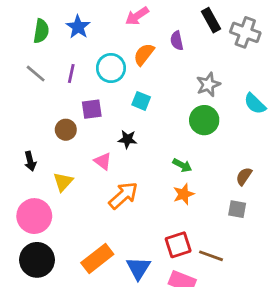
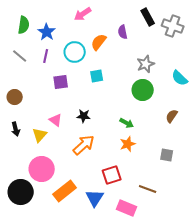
pink arrow: (137, 16) -> (83, 14), moved
blue star: (78, 27) -> (47, 32), moved
cyan square: (141, 101) -> (97, 76), turned -32
brown circle: (66, 130) -> (15, 97), moved
black star: (127, 139) -> (84, 116), moved
black arrow: (30, 161) -> (16, 129), moved
pink triangle: (103, 161) -> (56, 120), moved
brown semicircle: (244, 176) -> (172, 116), moved
pink circle: (34, 216) -> (42, 169), moved
red square: (178, 245) -> (112, 175), moved

